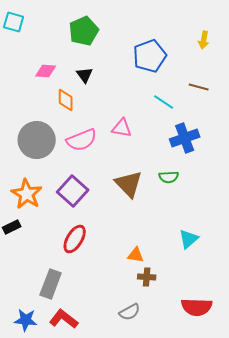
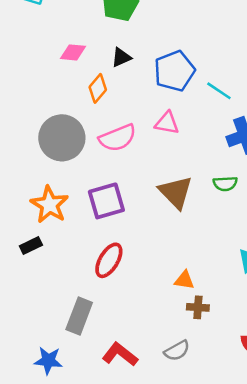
blue pentagon: (150, 56) -> (174, 71), moved
black triangle: (85, 75) -> (121, 57), turned 42
orange diamond: (66, 100) -> (98, 88), turned 40
purple square: (73, 191) -> (106, 201), turned 32
red L-shape: (64, 319) -> (120, 354), moved

